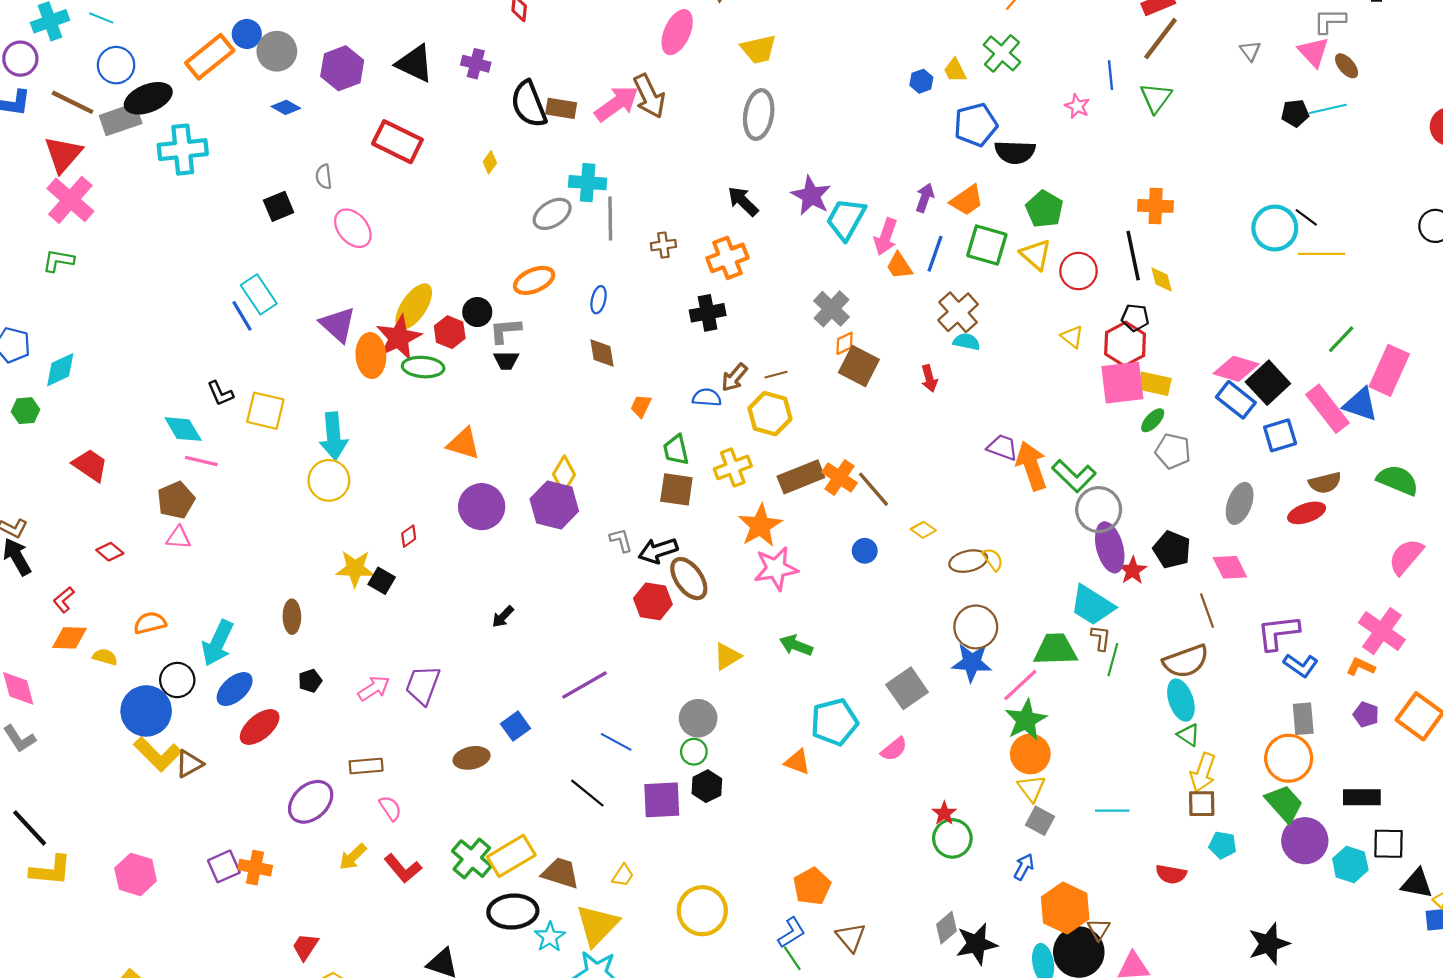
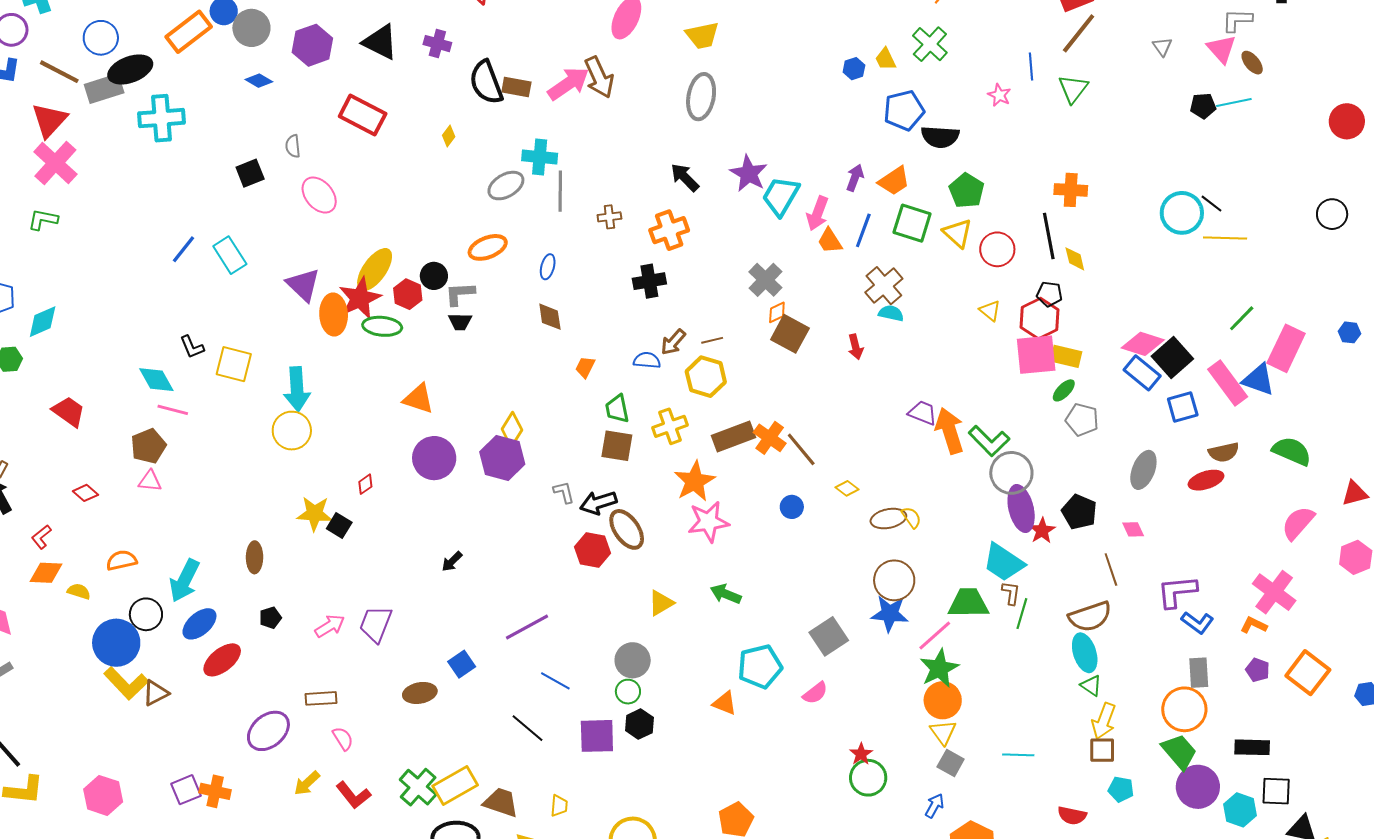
blue line: (242, 316) -> (183, 249), moved, turned 68
pink diamond: (1230, 567) -> (1133, 529), size x0.7
yellow trapezoid: (623, 875) -> (559, 806), turned -30

